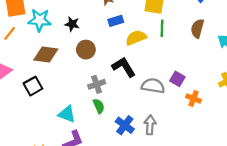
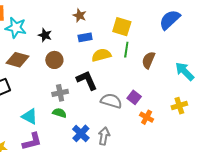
brown semicircle: (197, 28) -> (148, 60), moved
green semicircle: (99, 106) -> (59, 113), turned -56

